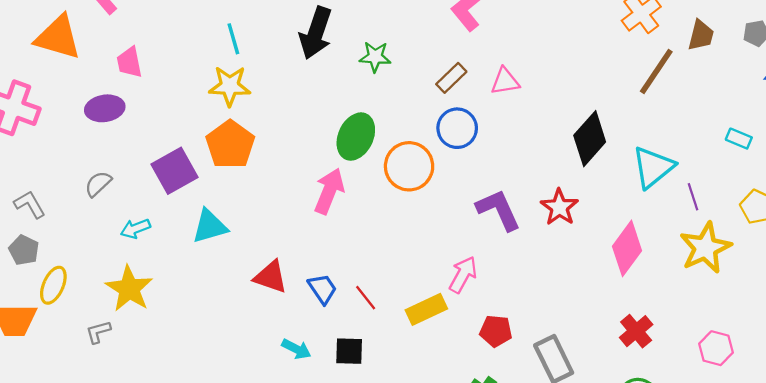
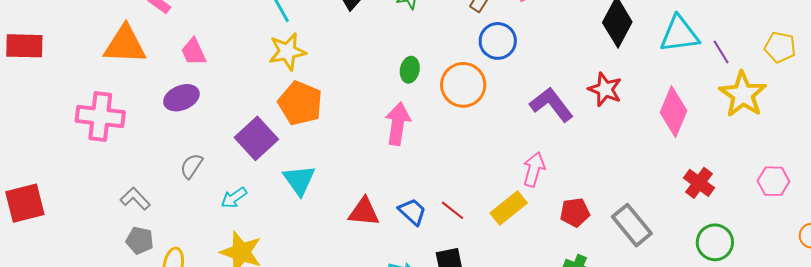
green ellipse: (356, 137) -> (410, 70), size x0.6
cyan triangle: (653, 167) -> (679, 34), turned 45
cyan triangle: (210, 226) -> (299, 180), turned -36

